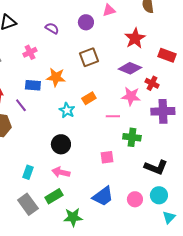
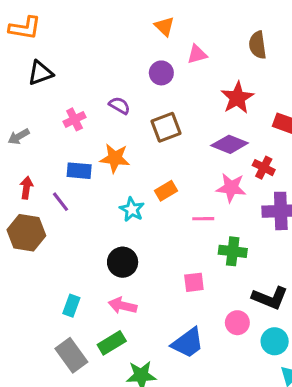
purple semicircle: (52, 28) -> (119, 105), moved
pink circle: (135, 199) -> (237, 323), moved

